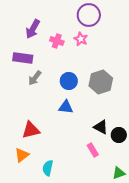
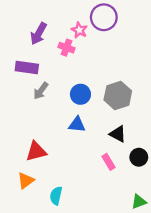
pink star: (81, 39) -> (79, 30), moved
black triangle: (101, 127) -> (118, 134), moved
pink rectangle: (93, 150) -> (108, 162), moved

